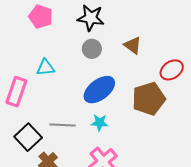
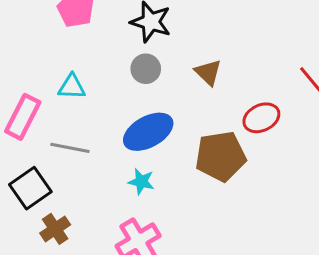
gray line: (63, 125) -> (70, 148), moved

